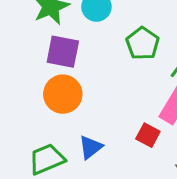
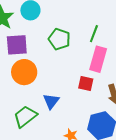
green pentagon: (143, 43) -> (59, 39), moved

